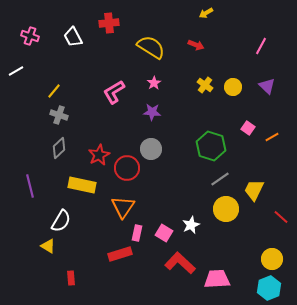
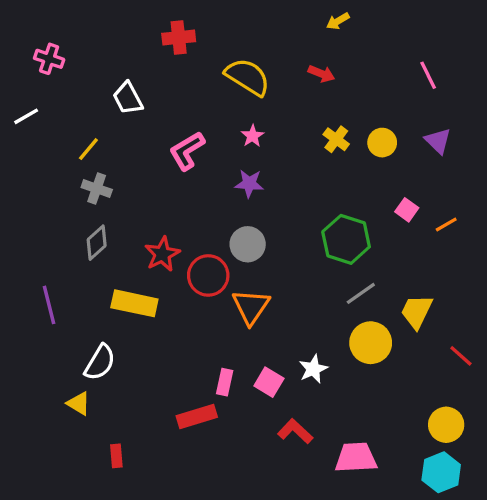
white trapezoid: (73, 37) -> (128, 98), moved
pink line: (261, 46) -> (428, 75), turned -54
orange triangle: (123, 207) -> (251, 307), moved
red L-shape: (180, 263) -> (295, 431), size x0.7

